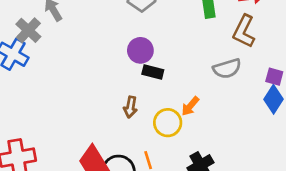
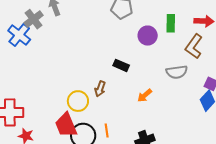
purple circle: (140, 50) -> (148, 36), moved
yellow circle: (168, 123) -> (78, 101), moved

